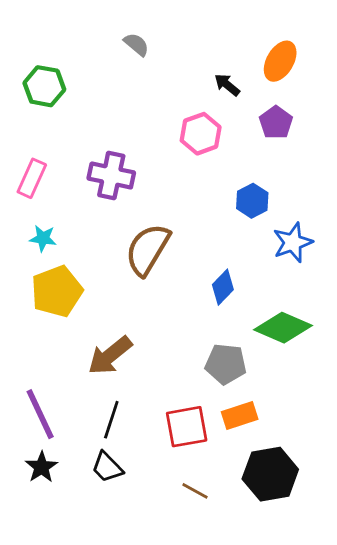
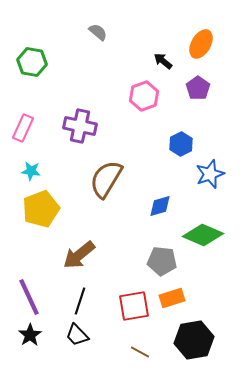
blue diamond: (223, 287) -> (160, 206), turned 30

